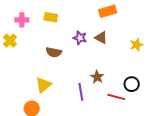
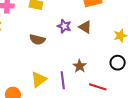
black circle: (132, 84) -> (118, 63), moved
yellow triangle: (43, 85) -> (39, 79), moved

